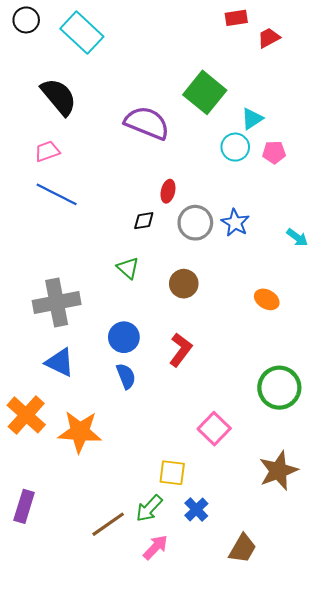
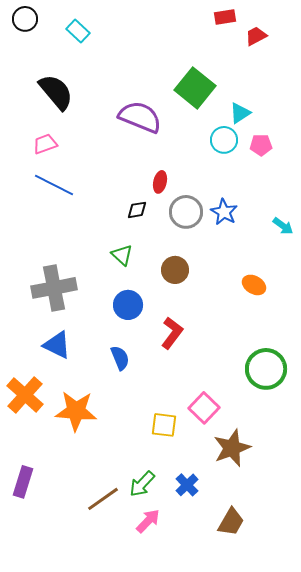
cyan rectangle: (82, 33) -> (78, 31), size x0.6
blue circle: (124, 337) -> (128, 305), moved
brown star: (278, 471) -> (232, 448), moved
yellow square: (172, 473) -> (164, 425), moved

